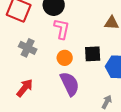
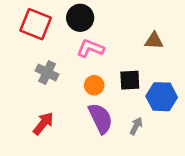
pink L-shape: (62, 29) -> (90, 48), turned -80
gray arrow: (107, 102) -> (136, 126), moved

